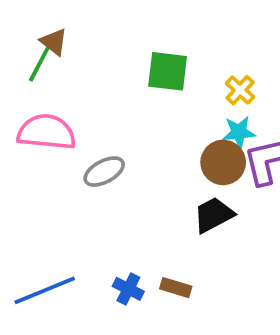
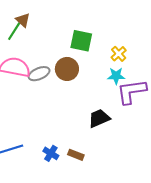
brown circle: (223, 162) -> (67, 69), moved
gray ellipse: (104, 172) -> (39, 74), moved

